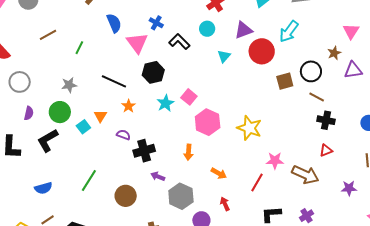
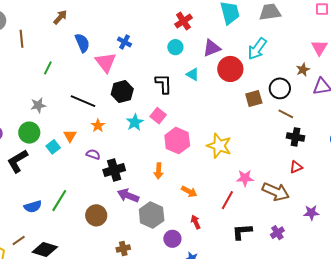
brown line: (48, 35) -> (21, 39), moved, turned -66
black L-shape: (179, 42) -> (164, 84), moved, turned 45
cyan triangle: (224, 56) -> (193, 74), turned -40
purple arrow: (158, 176) -> (128, 196), size x1.5
blue semicircle: (43, 188) -> (33, 207), moved
purple star: (349, 188) -> (311, 213), moved

